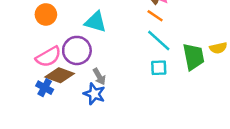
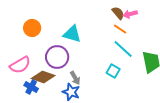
pink semicircle: (48, 57) -> (20, 65), moved
cyan square: (159, 68) -> (113, 71), moved, turned 32

